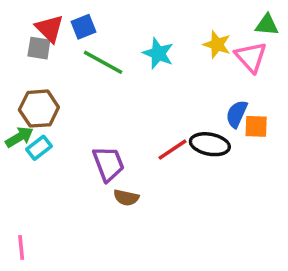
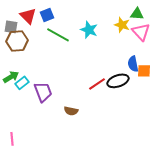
green triangle: (267, 25) -> (137, 14), moved
gray square: (39, 48) -> (11, 27), moved
brown hexagon: (39, 109) -> (17, 41), moved
blue semicircle: (237, 114) -> (133, 64), turned -35
black ellipse: (210, 144) -> (118, 81), turned -30
purple trapezoid: (108, 164) -> (43, 92), moved

